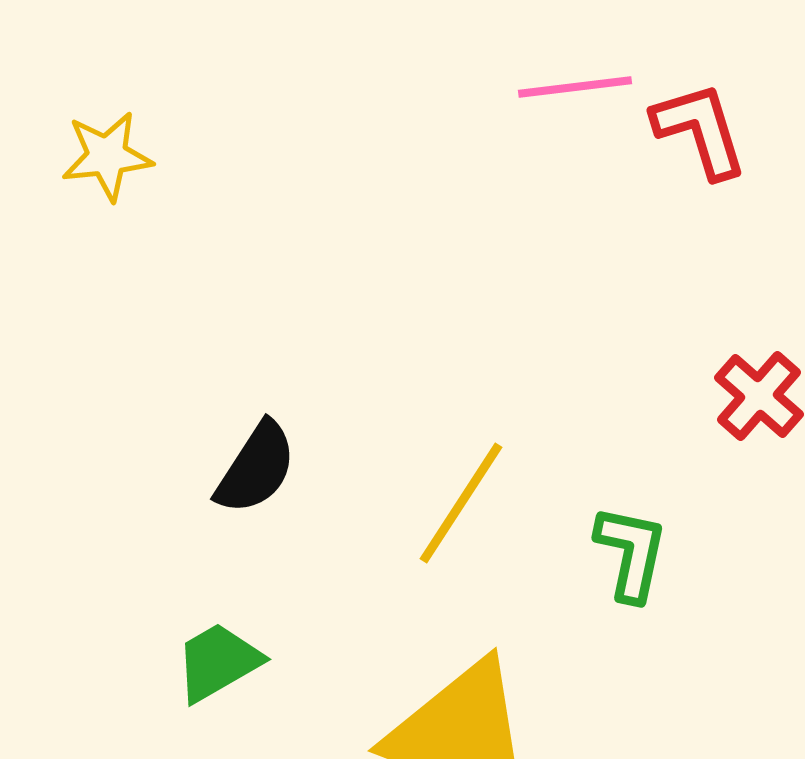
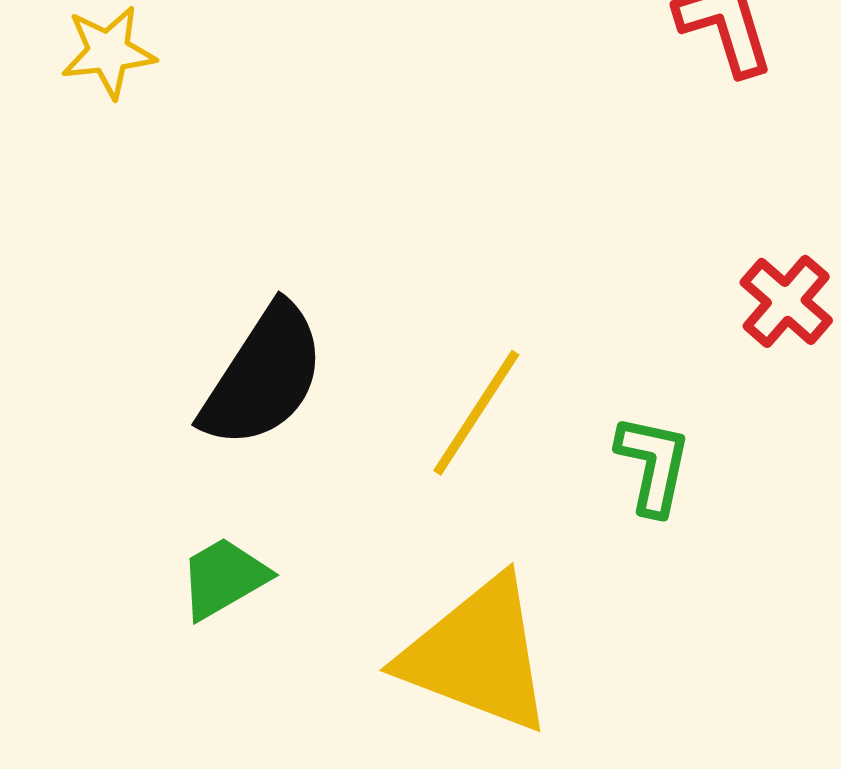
black semicircle: (256, 468) -> (263, 376), size x1.5

